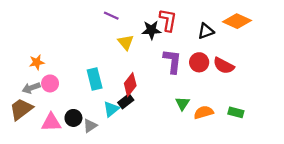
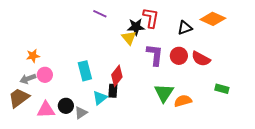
yellow triangle: (126, 42) -> (129, 38), moved
black rectangle: (126, 101) -> (113, 91), turned -48
green triangle: (182, 103) -> (164, 93), size x1.5
green rectangle: (236, 112) -> (222, 89), moved

